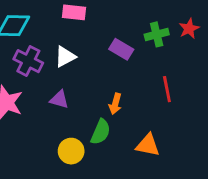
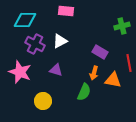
purple rectangle: (121, 49) -> (100, 52), moved
orange triangle: (148, 145) -> (113, 80), moved
yellow circle: (71, 151) -> (43, 101), moved

